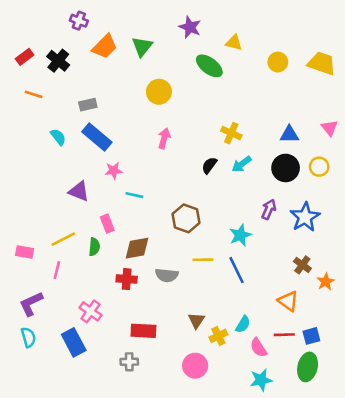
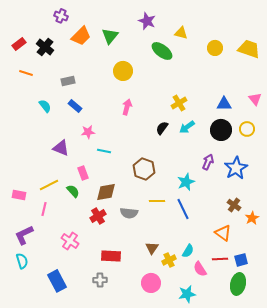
yellow cross: (231, 133) -> (179, 103), turned 35
blue rectangle: (97, 137) -> (75, 106), size x0.6
green semicircle: (94, 247) -> (73, 191), turned -48
red cross: (127, 279) -> (98, 216), turned -35
blue rectangle: (74, 342) -> (57, 281), moved
cyan star: (261, 380) -> (187, 294), moved

